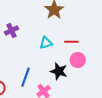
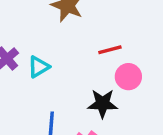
cyan triangle: (46, 43) -> (39, 67), moved

